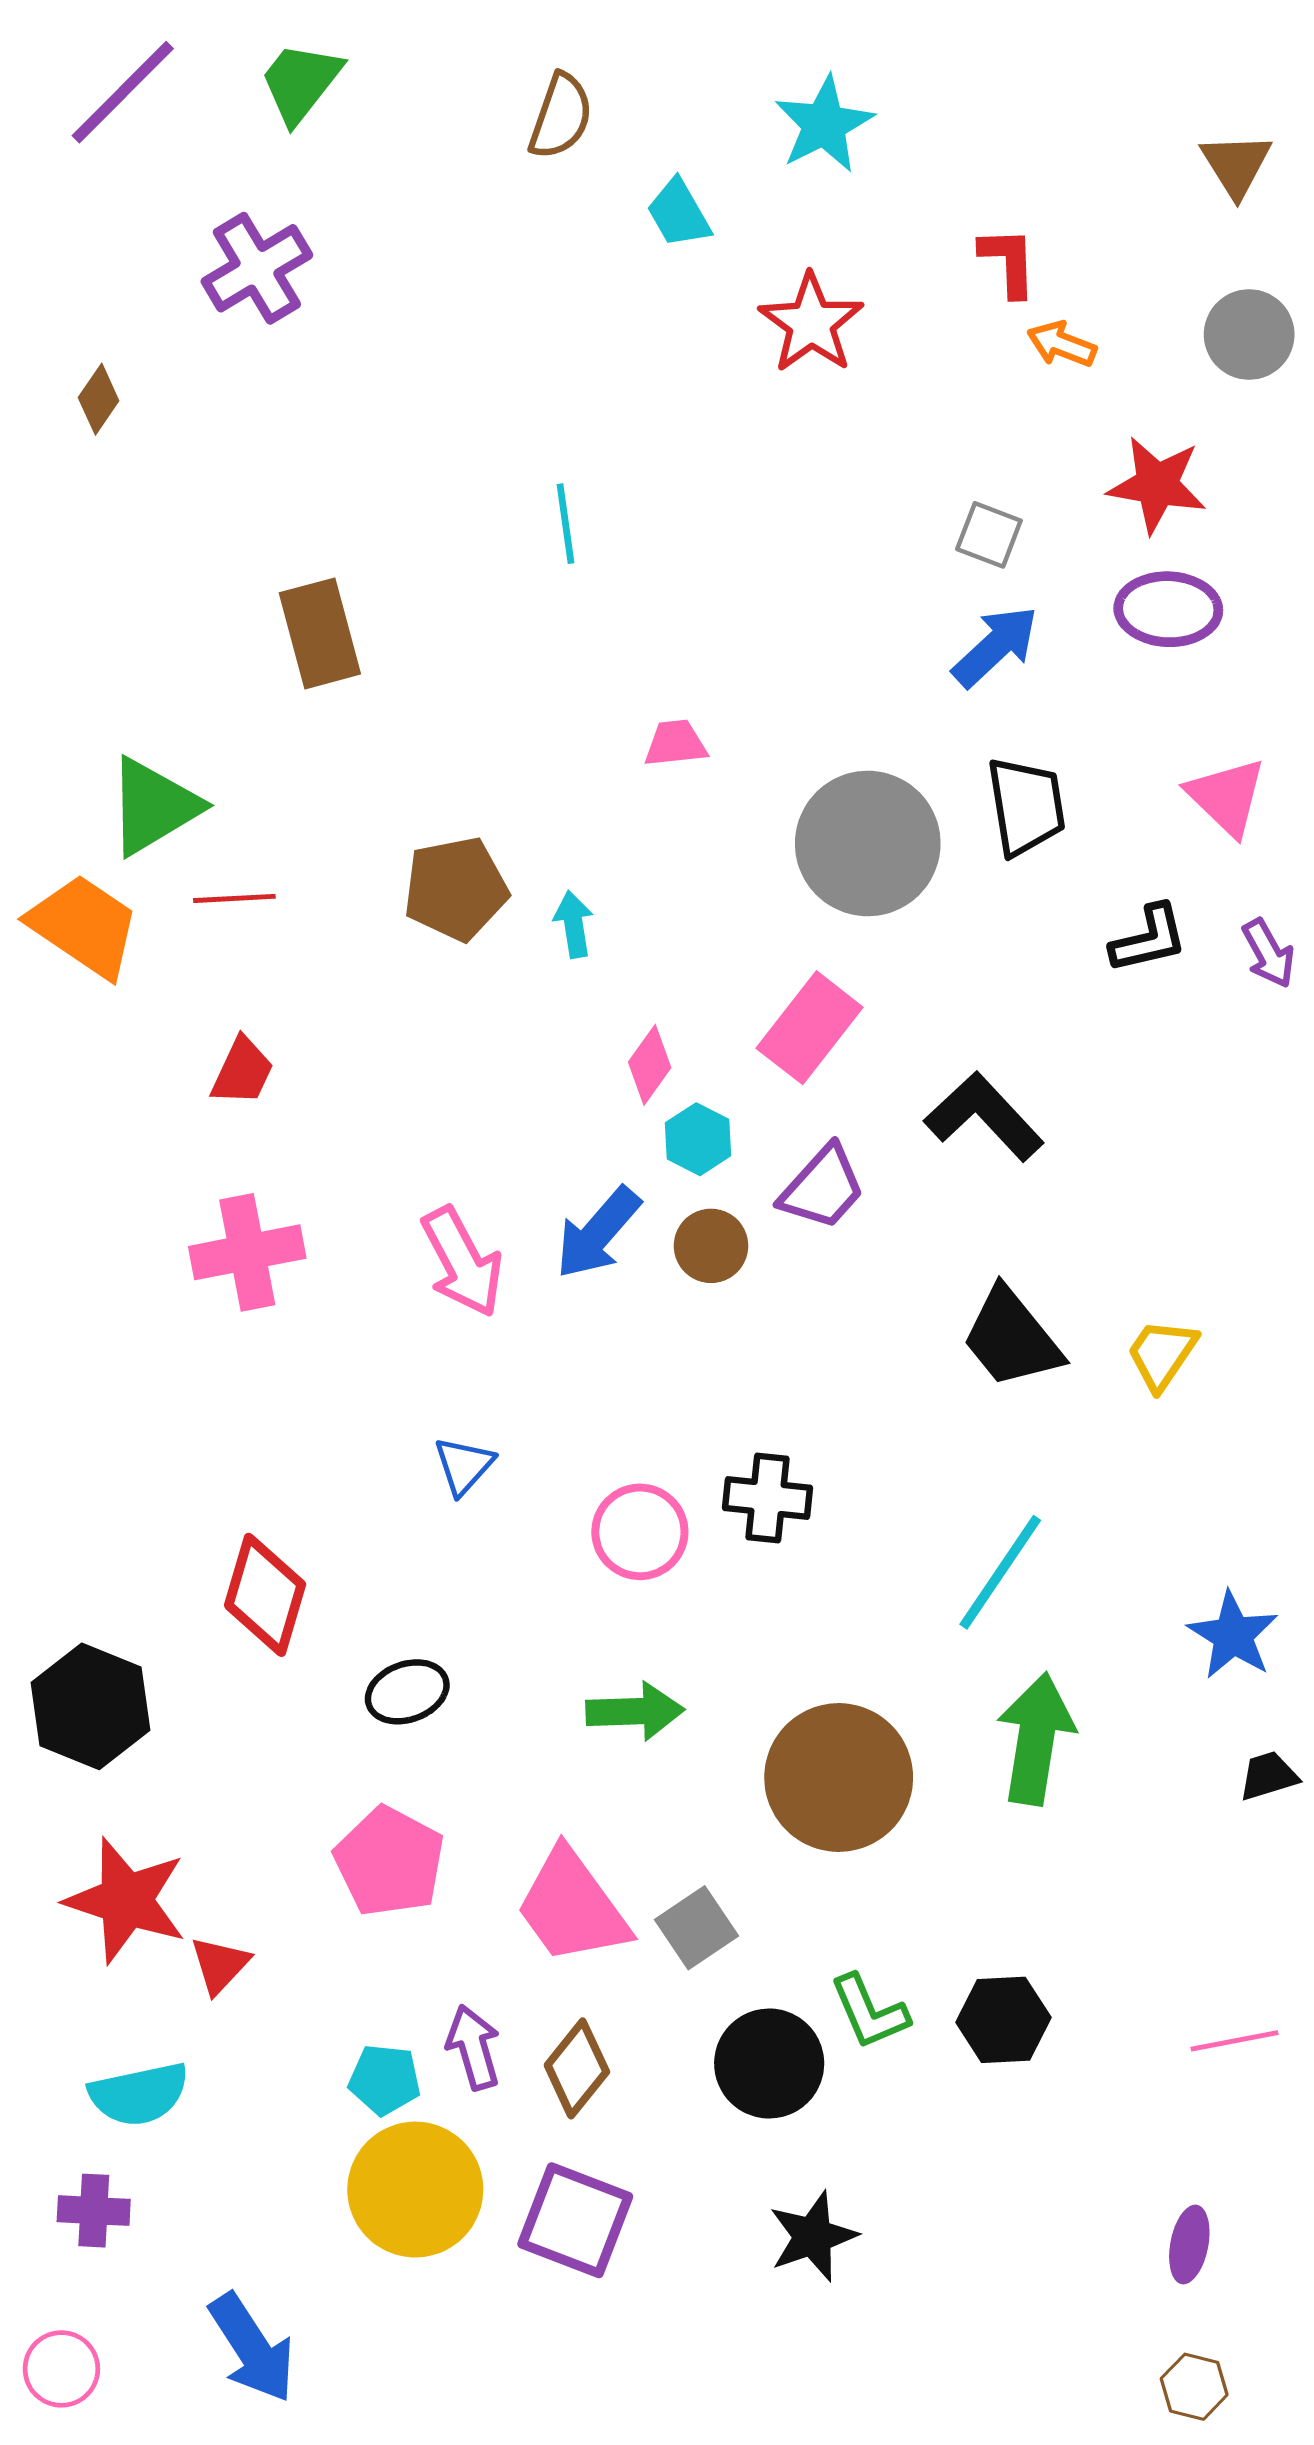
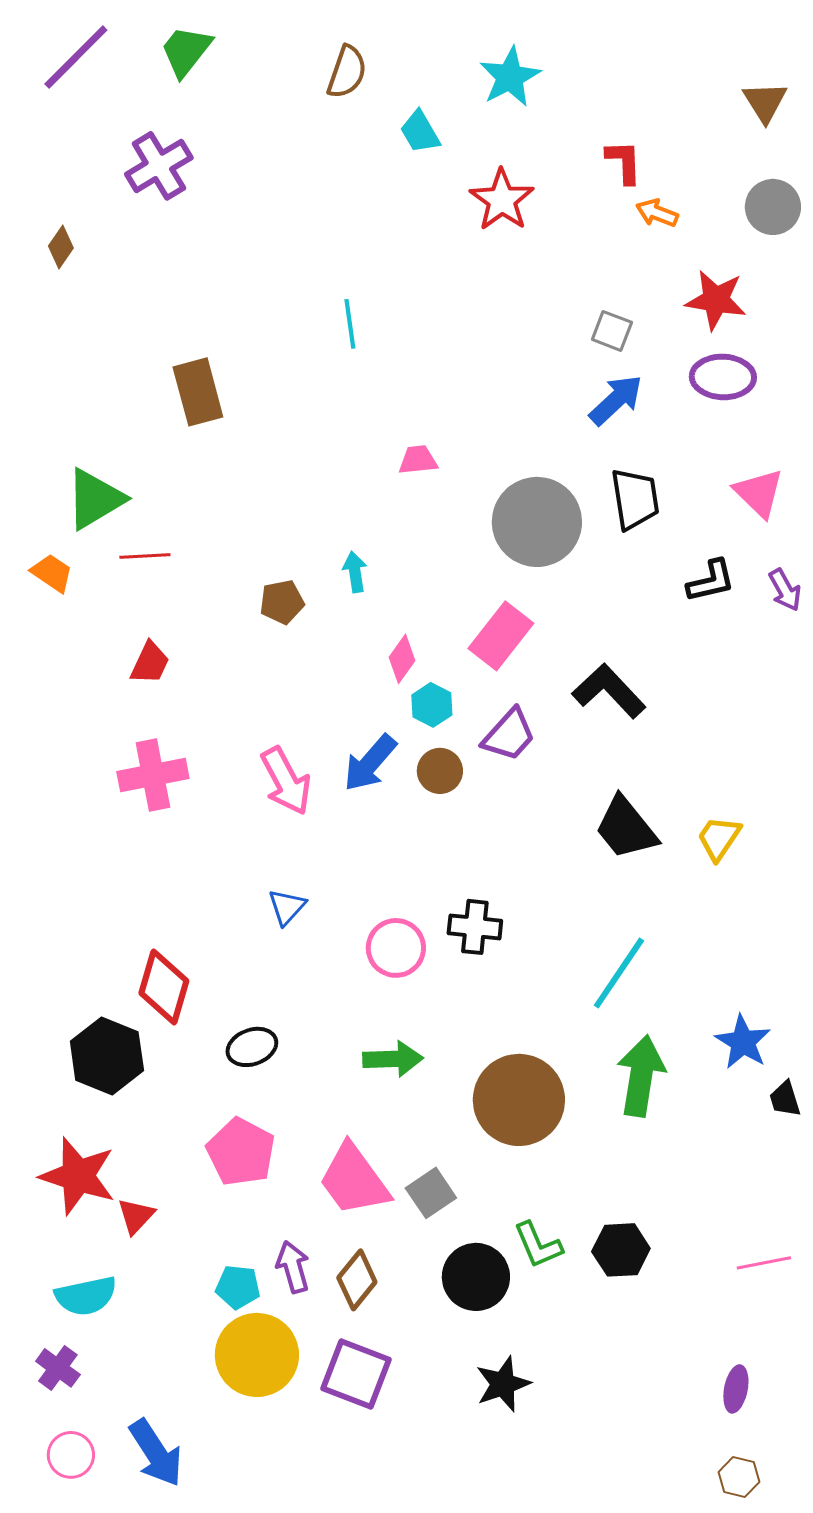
brown pentagon: (456, 889) -> (282, 602), moved, size x0.7
orange trapezoid: (84, 926) -> (52, 573), size x0.6
blue star: (1233, 1635) -> (743, 1042), moved
black hexagon: (90, 1706) -> (107, 1056), moved
black trapezoid: (1268, 1776) -> (785, 1099), turned -90
purple cross: (94, 2211) -> (58, 1368), turned 33
pink circle: (61, 2369) -> (71, 1455), moved

